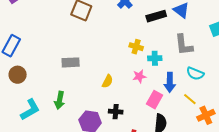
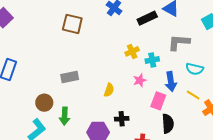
gray L-shape: (184, 45) -> (179, 42), turned 110
yellow cross: (136, 47) -> (132, 51), turned -32
brown circle: (18, 75) -> (44, 103), moved

